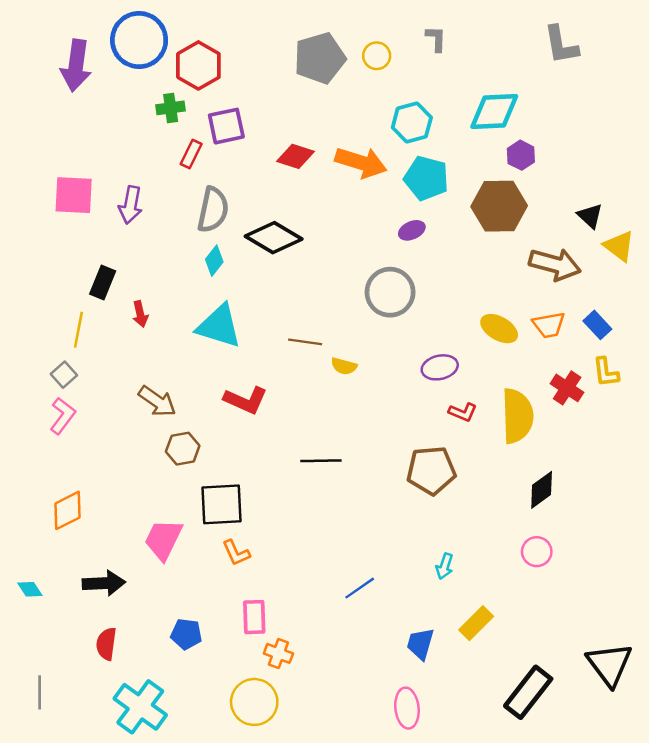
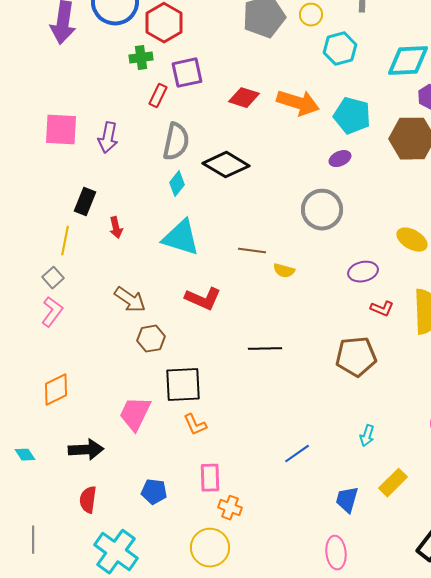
cyan hexagon: (412, 122) -> (340, 49), moved

